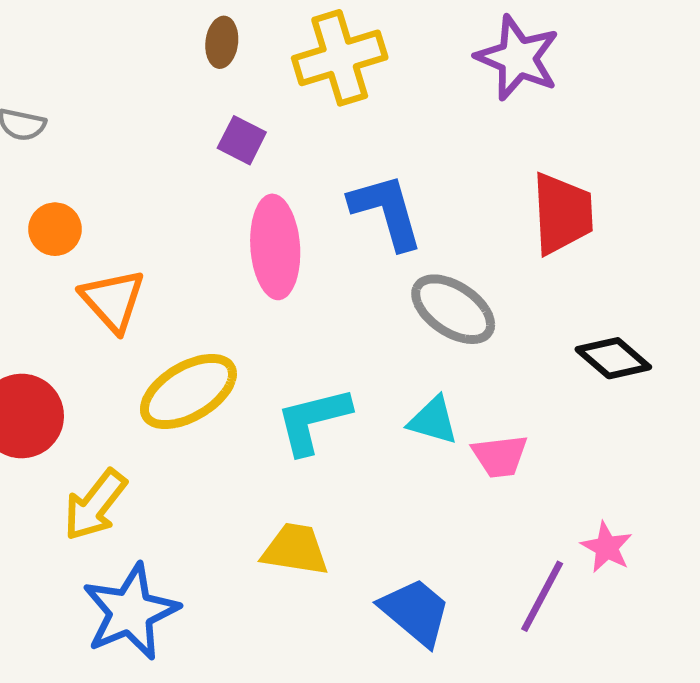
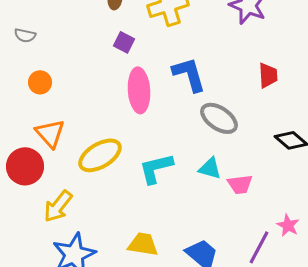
red trapezoid: (562, 214) -> (268, 75), size x0.7
orange triangle: (113, 300) -> (50, 133), moved
yellow trapezoid: (295, 549) -> (143, 244), moved

